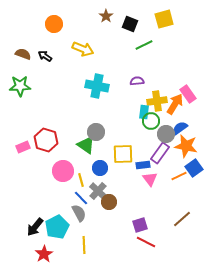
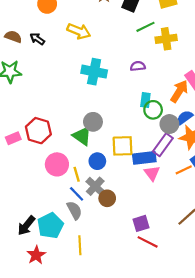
yellow cross: (157, 101) -> (166, 39), moved
blue rectangle: (143, 165) -> (144, 158), size x1.5

